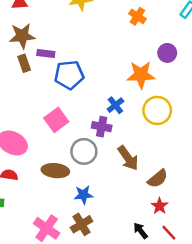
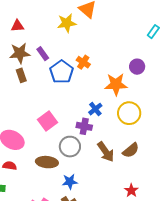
orange cross: (137, 16) -> (83, 62), moved
purple rectangle: (46, 54) -> (43, 54), moved, turned 48
blue pentagon: (69, 75) -> (62, 72), moved, turned -30
brown semicircle: (158, 179) -> (131, 150), moved

